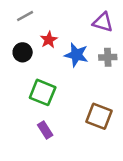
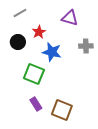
purple triangle: (103, 22) -> (70, 18), moved
blue star: (76, 55) -> (52, 52), moved
brown square: (99, 116) -> (62, 110), moved

